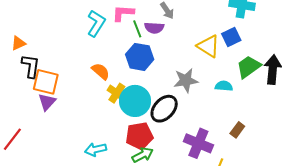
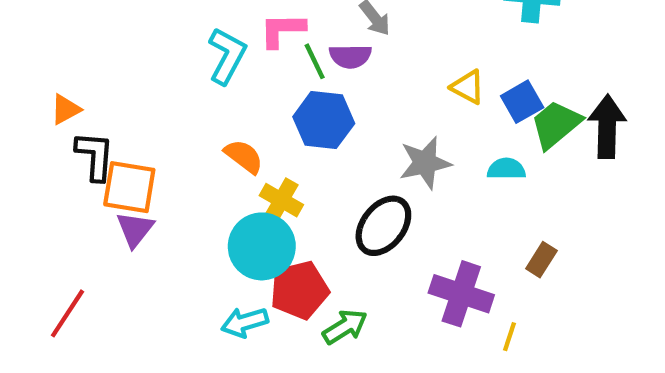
blue square: (231, 37) -> (522, 102), moved
yellow triangle: (208, 46) -> (468, 87), size x0.7
cyan circle: (135, 101) -> (262, 246), moved
red pentagon: (139, 136) -> (299, 290), moved

